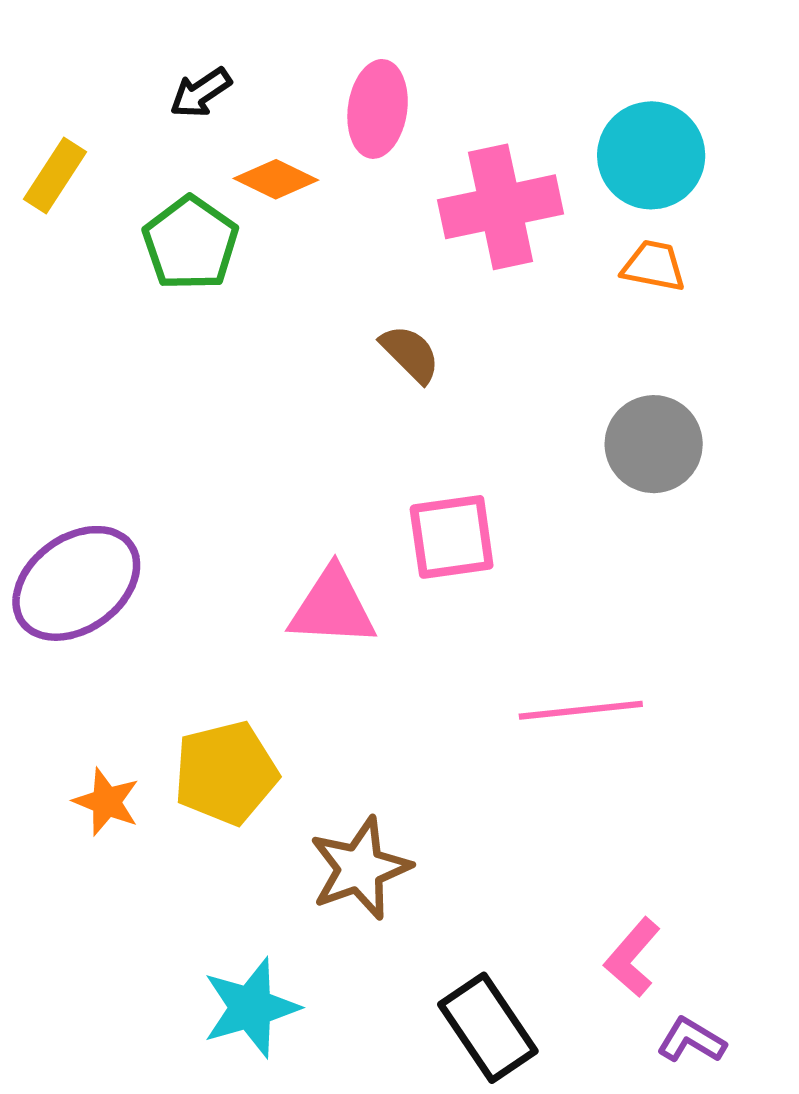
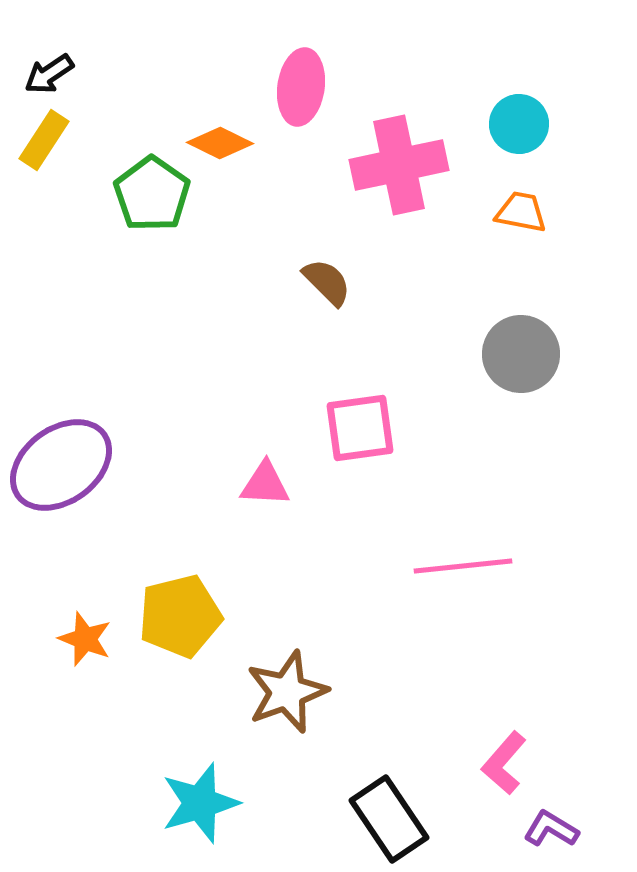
black arrow: (201, 93) -> (49, 74), moved
cyan circle: (651, 155) -> (519, 124), size x0.7
pink triangle: (332, 607) -> (265, 484), size x0.7

